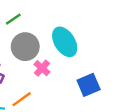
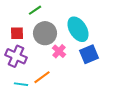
blue square: (89, 85) -> (89, 54), moved

